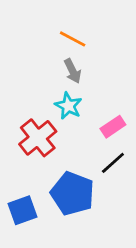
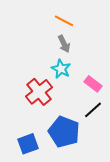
pink rectangle: (113, 127) -> (93, 84), turned 72

